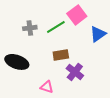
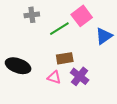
gray cross: (30, 28) -> (32, 15), moved
pink triangle: (47, 87) -> (54, 77), moved

